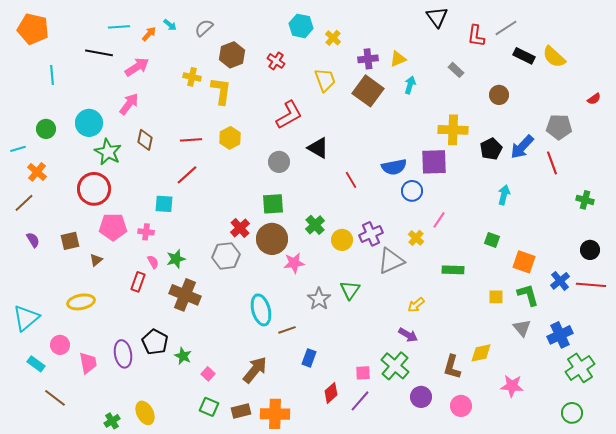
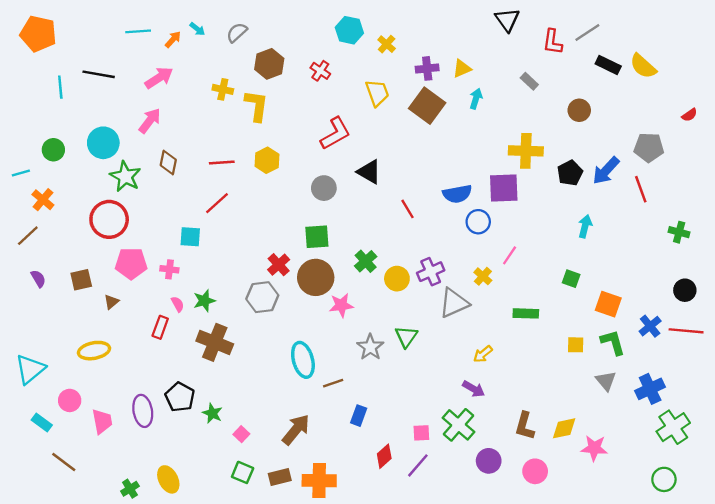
black line: (99, 53) -> (99, 74), moved
yellow diamond: (481, 353) -> (564, 428), moved

